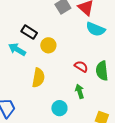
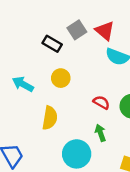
black rectangle: (29, 32) -> (52, 44), moved
cyan circle: (59, 108) -> (77, 154), size x1.5

